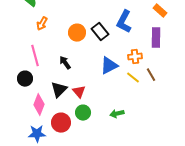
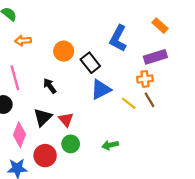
orange arrow: (42, 24) -> (23, 41), turned 56
black rectangle: (100, 32) -> (90, 63), moved
purple rectangle: (156, 38) -> (155, 57), turned 72
orange cross: (135, 57) -> (145, 79), moved

